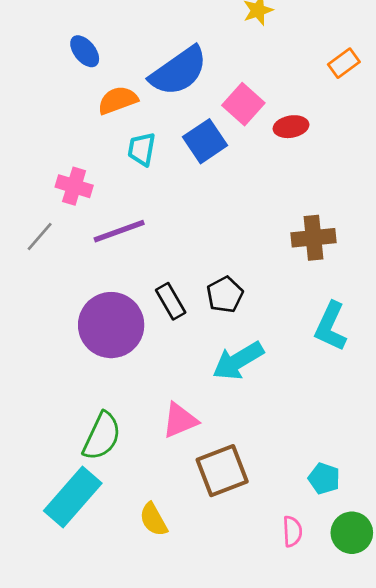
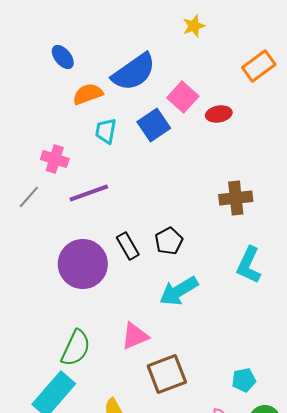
orange rectangle: (344, 63) -> (259, 66), size x1.4
cyan pentagon: (324, 478) -> (244, 380), turned -30

